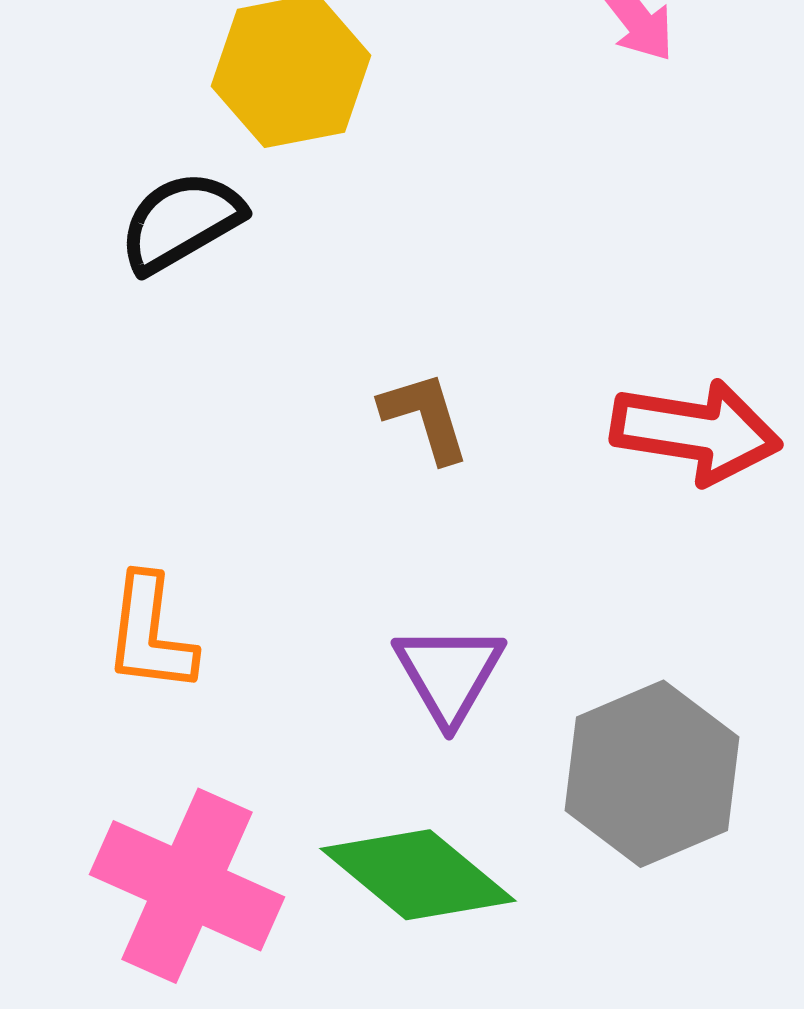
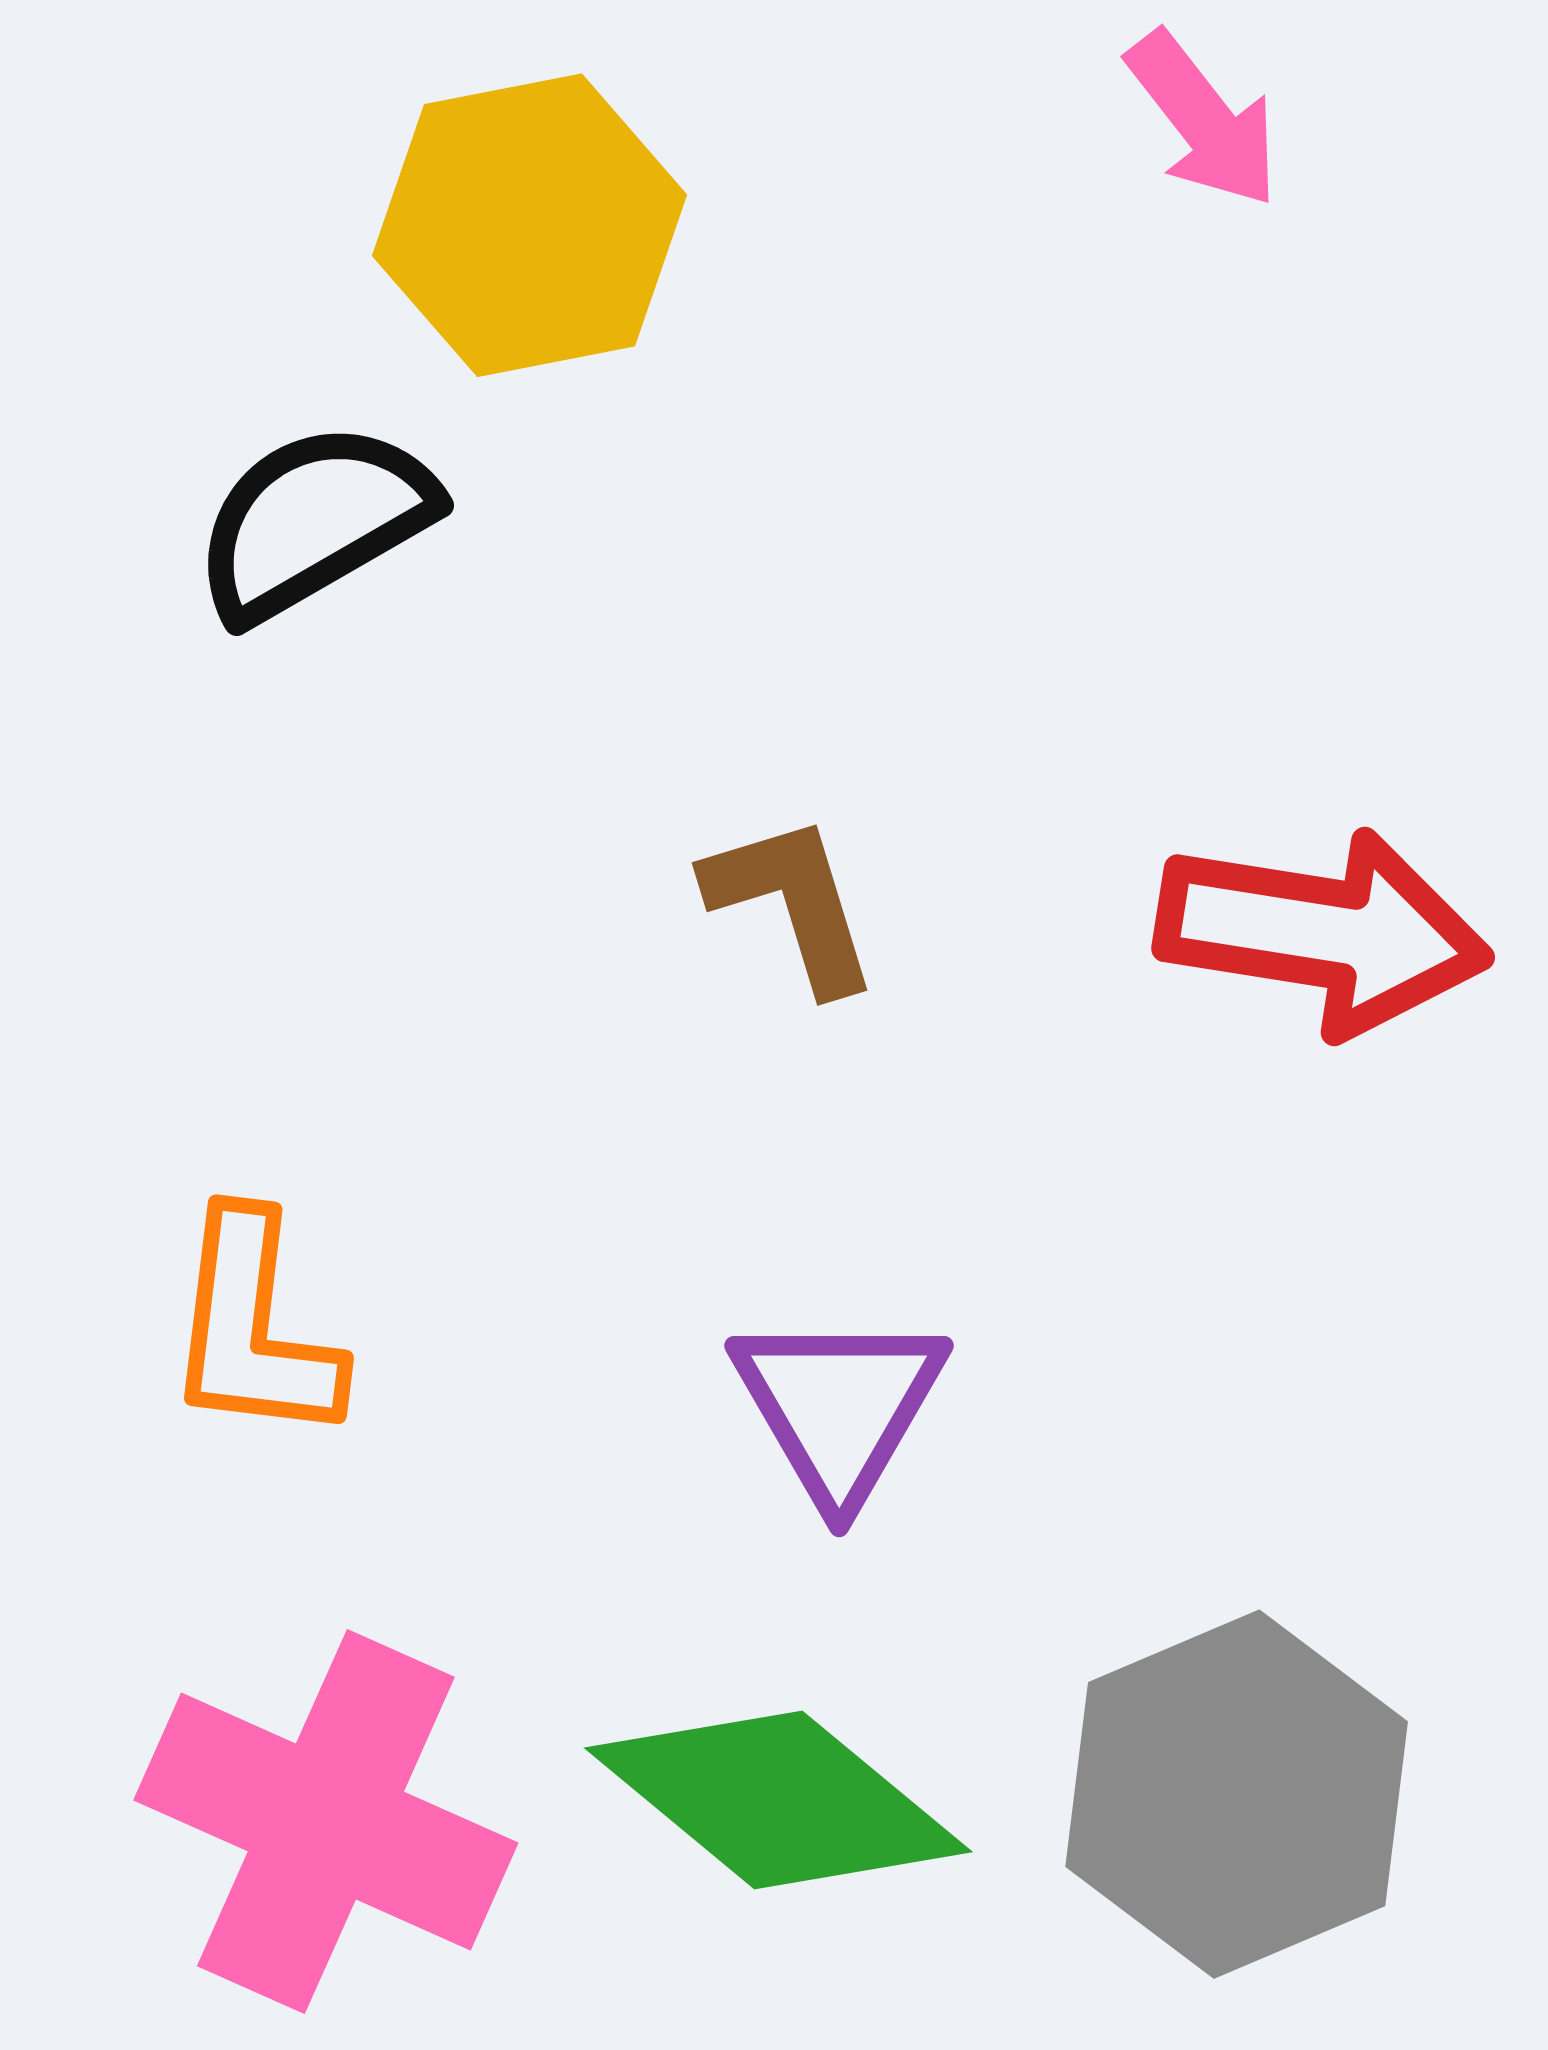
gray hexagon: (652, 774) -> (1237, 1794), moved

